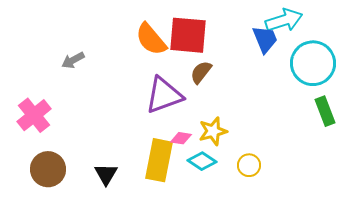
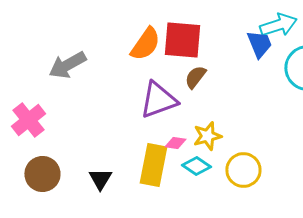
orange semicircle: (151, 39) -> (145, 44), turned -105
gray arrow: (73, 60) -> (67, 65), size x1.6
yellow circle: (249, 165) -> (243, 170), size x1.5

